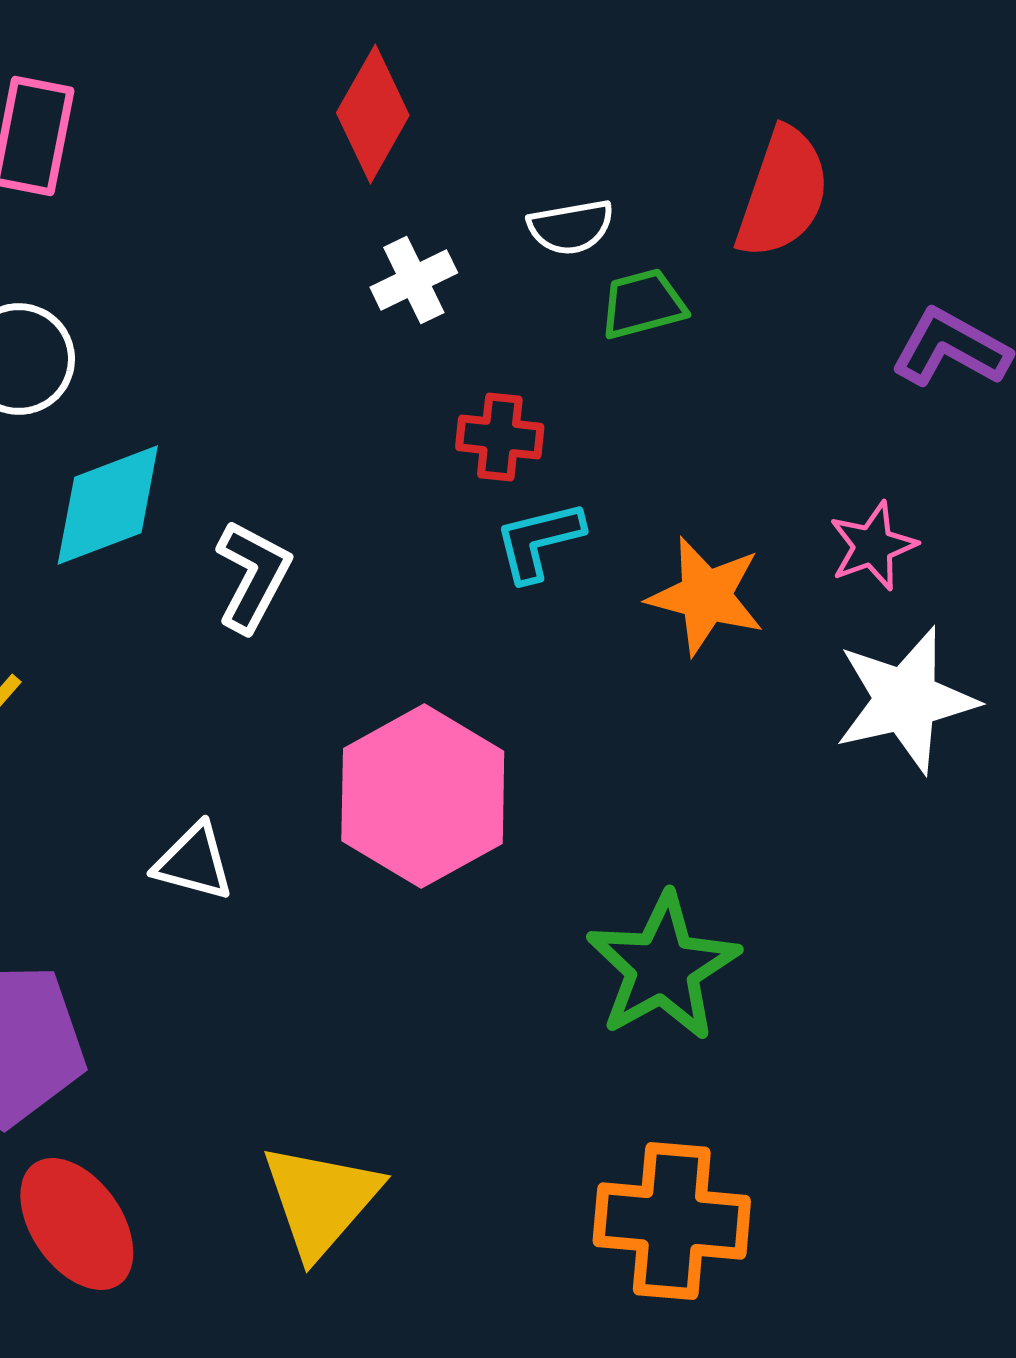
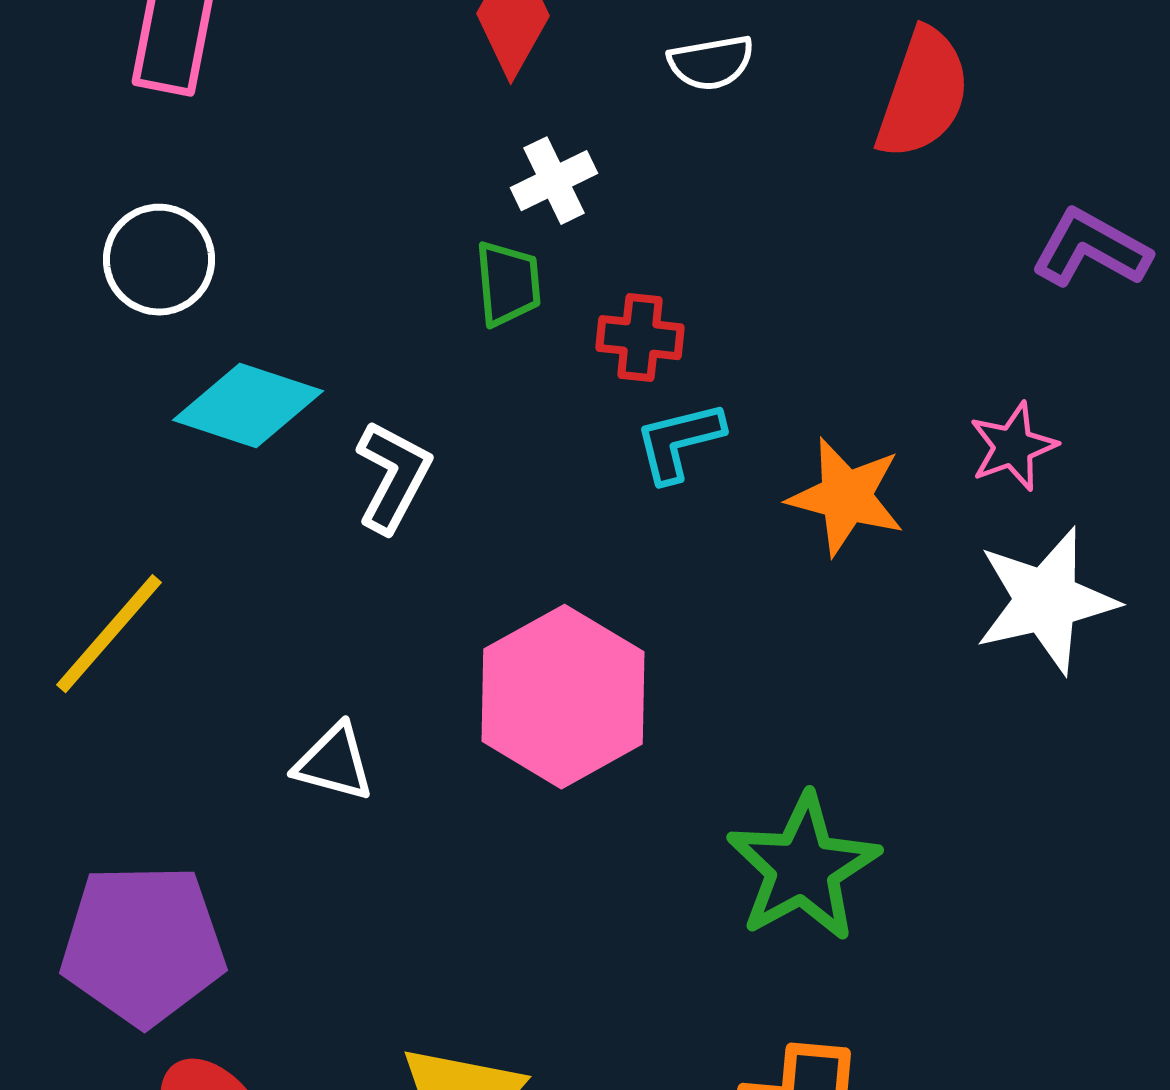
white semicircle: (571, 227) -> (711, 63), moved
green trapezoid: (643, 304) -> (508, 284), moved, turned 100
cyan diamond: (108, 505) -> (248, 406), turned 39

